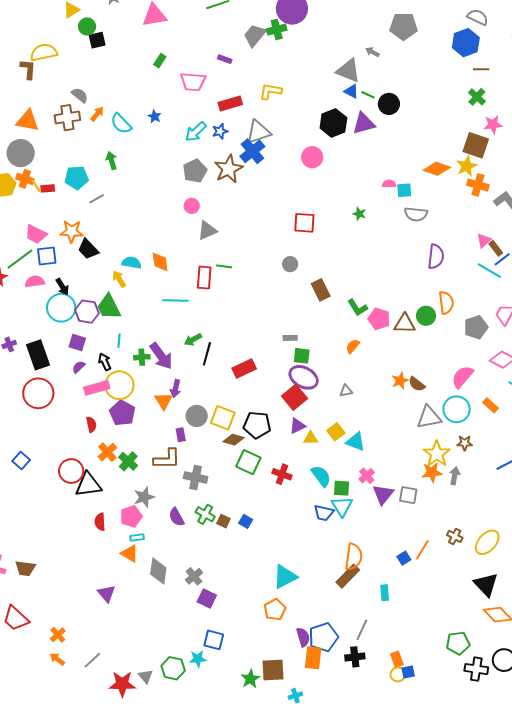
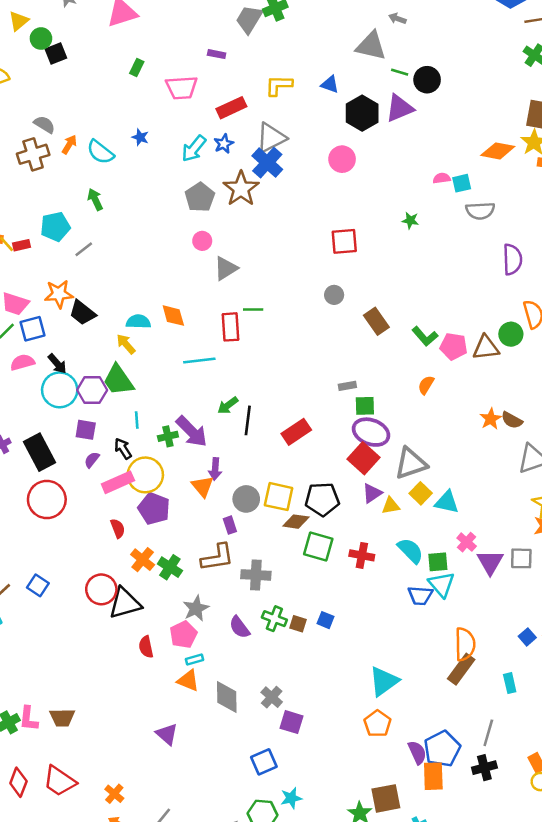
blue triangle: (351, 91) -> (330, 84), moved
gray triangle: (346, 391) -> (411, 463), moved, size x2.0
blue square: (214, 640) -> (264, 762), moved, turned -30

